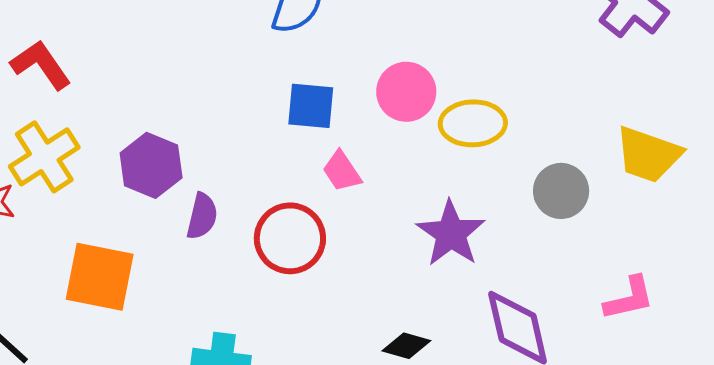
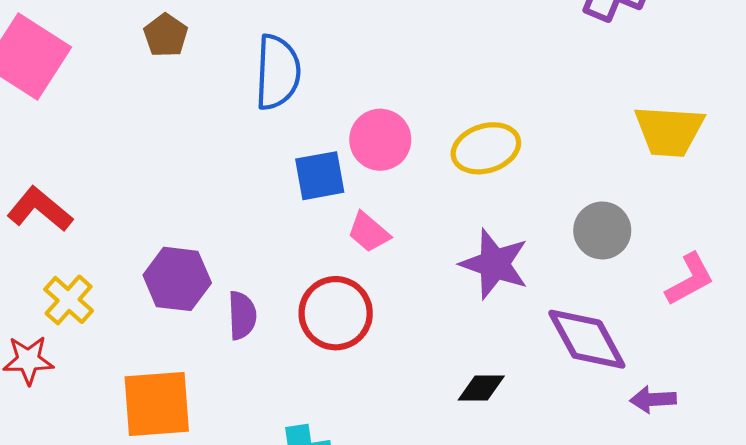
pink circle: (406, 92) -> (380, 140), moved
yellow cross: (44, 157) -> (69, 300), size x0.7
gray circle: (561, 191) -> (602, 230), moved

